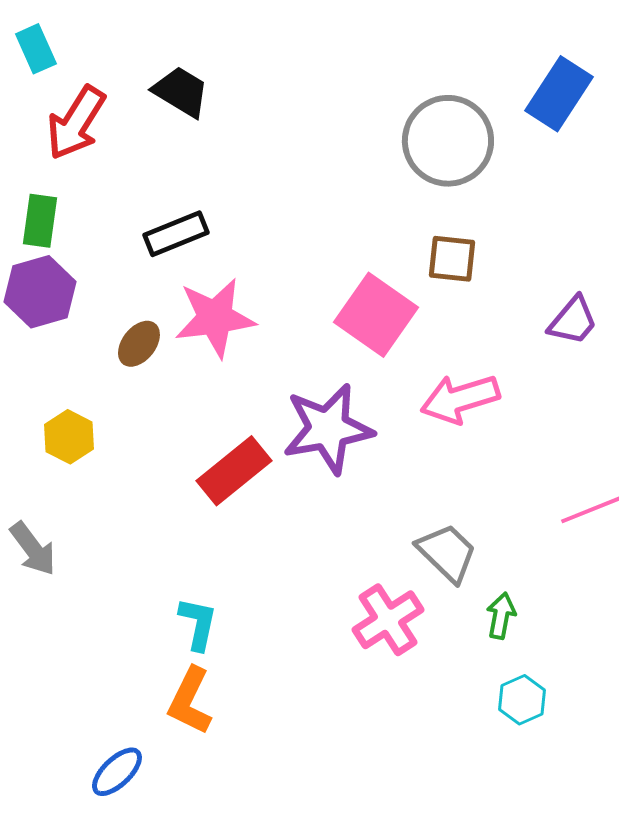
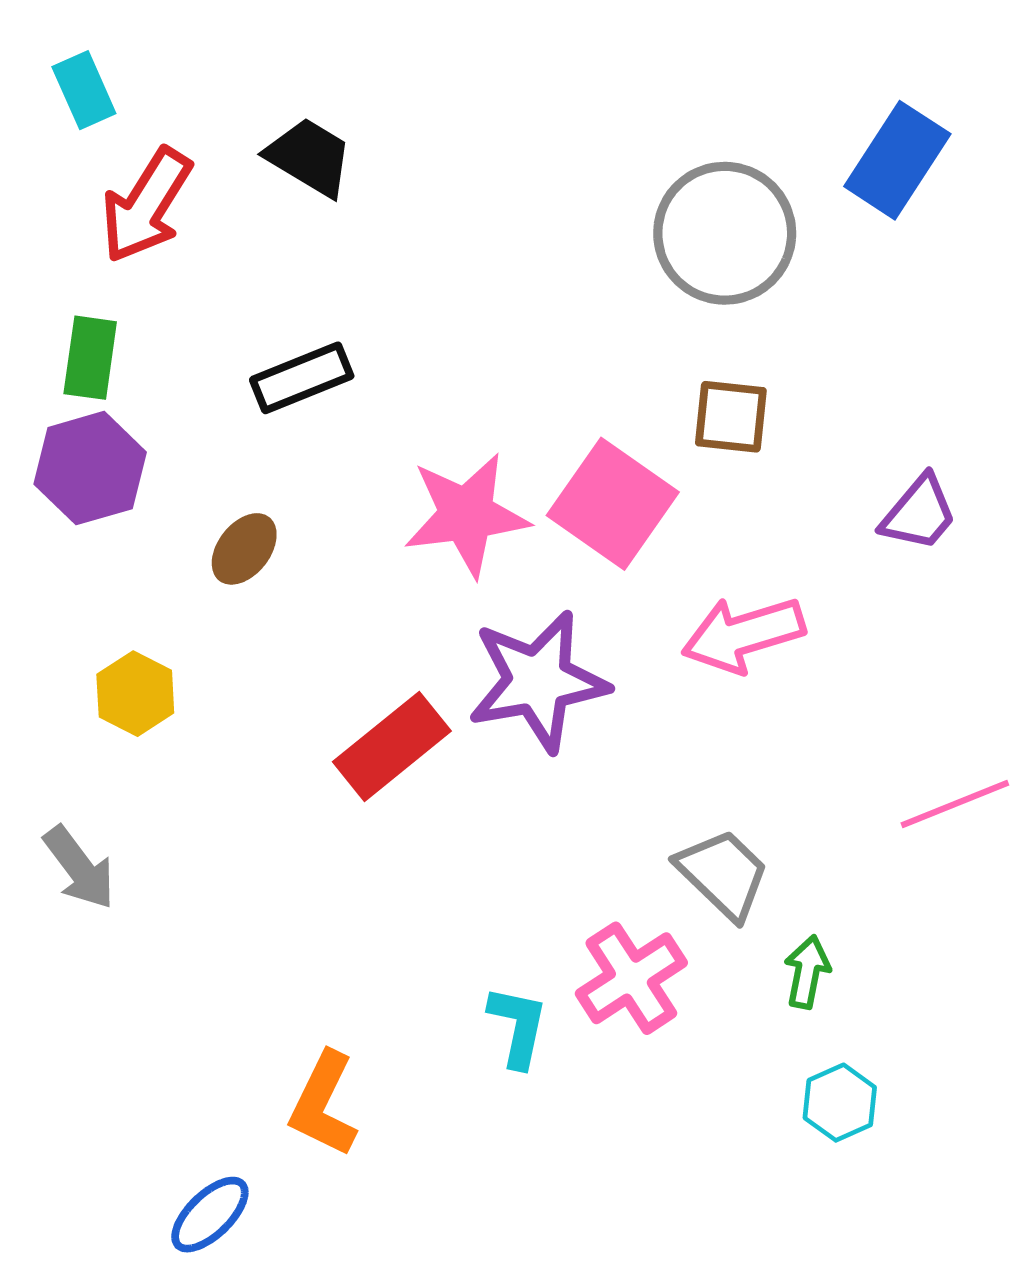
pink star: (215, 318) -> (467, 515), moved
cyan L-shape: (198, 624) -> (518, 1026), moved

